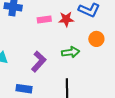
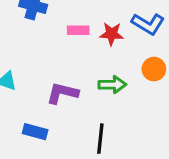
purple L-shape: (39, 62) -> (62, 93), turned -125

